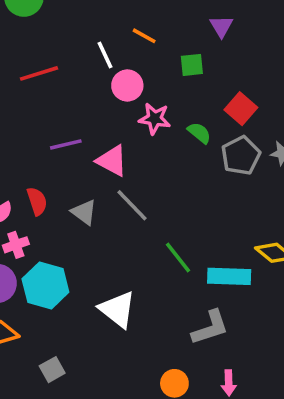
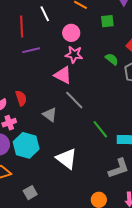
white line: (105, 55) -> (45, 14), moved
red line: (39, 73) -> (22, 26), turned -75
pink star: (155, 119) -> (74, 55), moved
purple line: (66, 144) -> (31, 50), moved
gray triangle: (84, 212) -> (50, 115), moved

